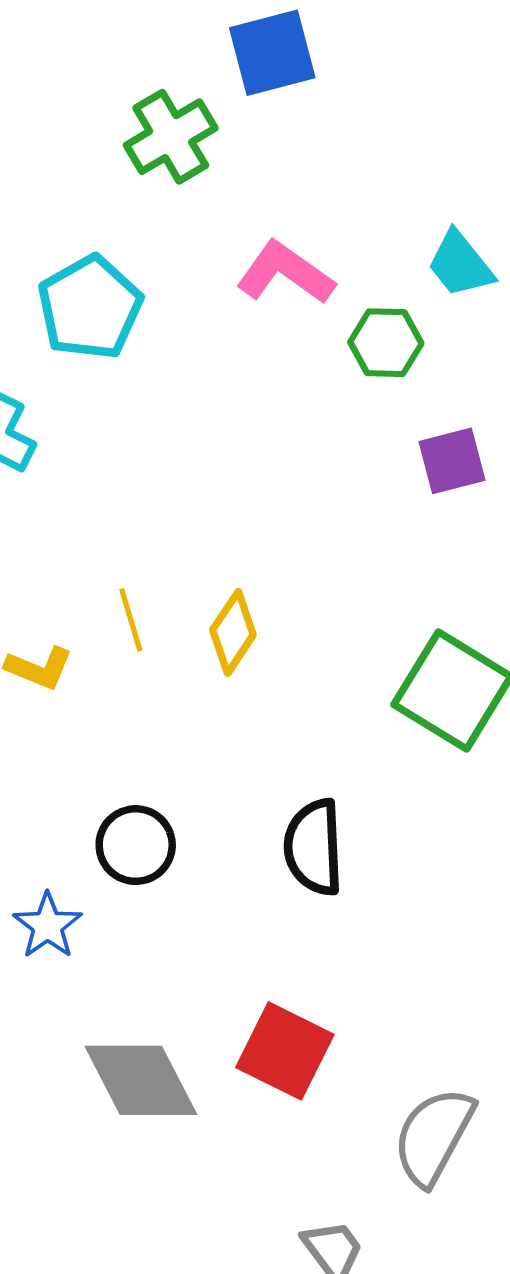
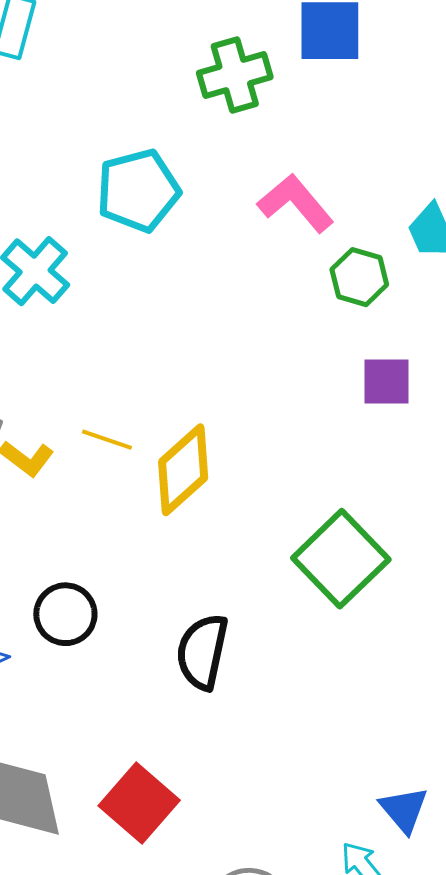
yellow line: (131, 620) -> (107, 440), turned -69
yellow diamond: (233, 632) -> (183, 470), size x1.4

